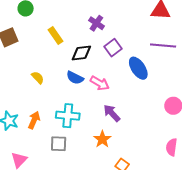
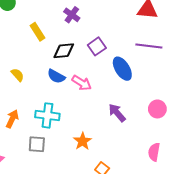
purple cross: (96, 23) -> (72, 15), moved
purple arrow: (112, 113) -> (117, 113), moved

